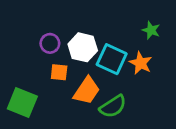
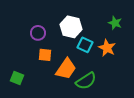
white hexagon: (83, 47) -> (71, 27), moved
cyan square: (112, 59) -> (85, 45), size x0.7
green square: (22, 102) -> (17, 78), size x0.6

